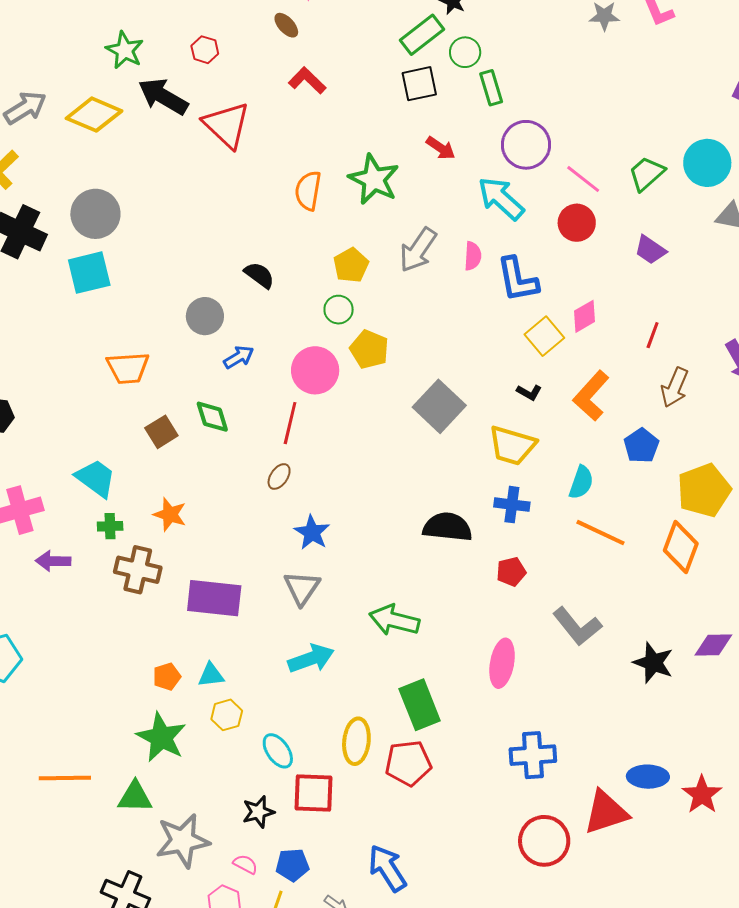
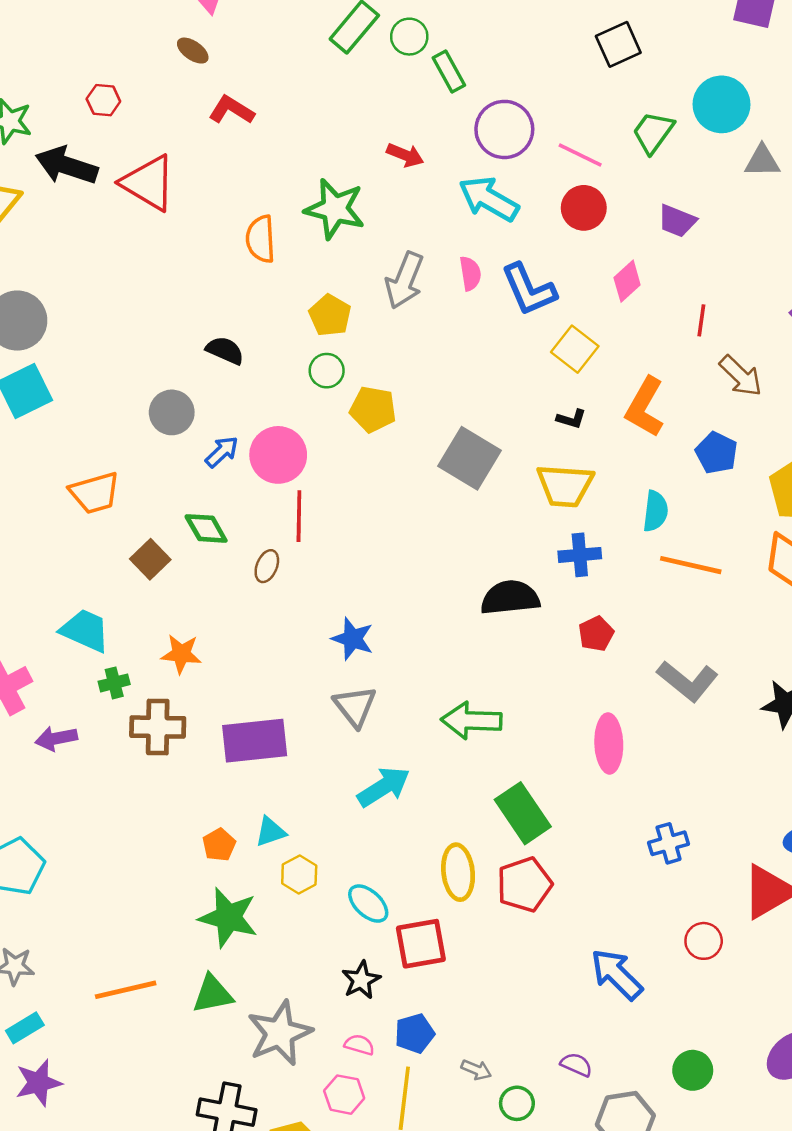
black square: (419, 84) -> (618, 44), moved
pink diamond: (585, 316) -> (627, 281), moved
pink circle: (315, 370) -> (278, 455), moved
brown arrow: (675, 387) -> (741, 376), turned -57
brown ellipse: (279, 476) -> (267, 566), moved
blue cross: (533, 755) -> (669, 843), size x0.7
red circle: (544, 841) -> (704, 941), size x0.6
blue arrow: (387, 868) -> (617, 974), moved

